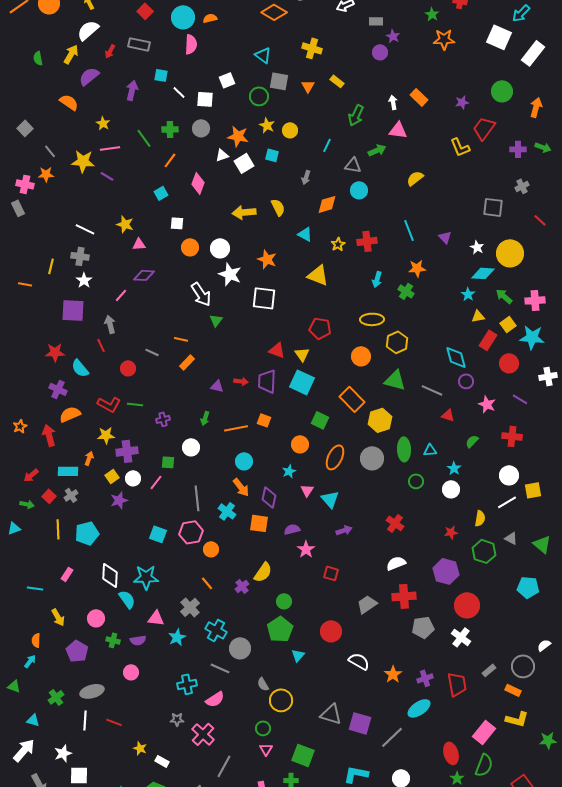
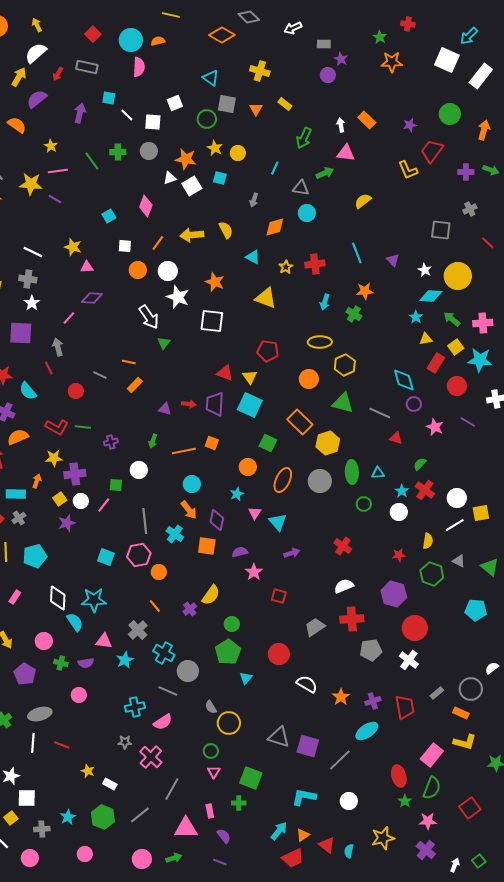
orange line: (170, 160) -> (158, 243), moved
red cross: (512, 436) -> (425, 490), moved, turned 30

